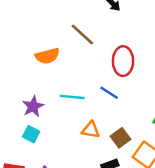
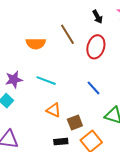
red ellipse: (123, 61) -> (96, 47), moved
blue line: (109, 93) -> (93, 88), moved

